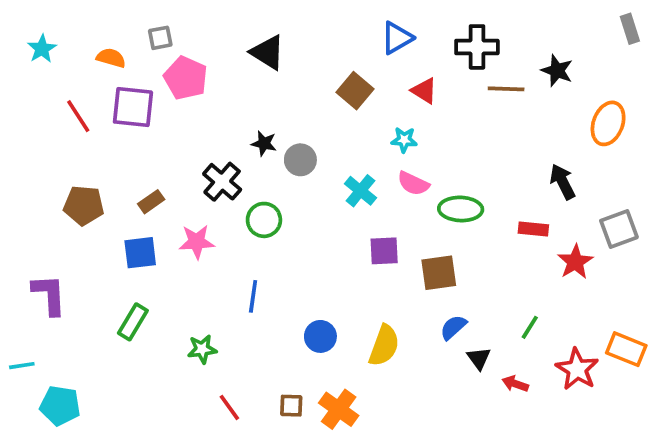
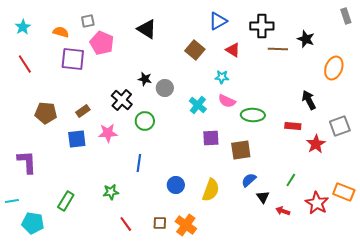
red line: (78, 116) -> (25, 64), moved
green rectangle: (133, 322) -> (66, 201), moved

